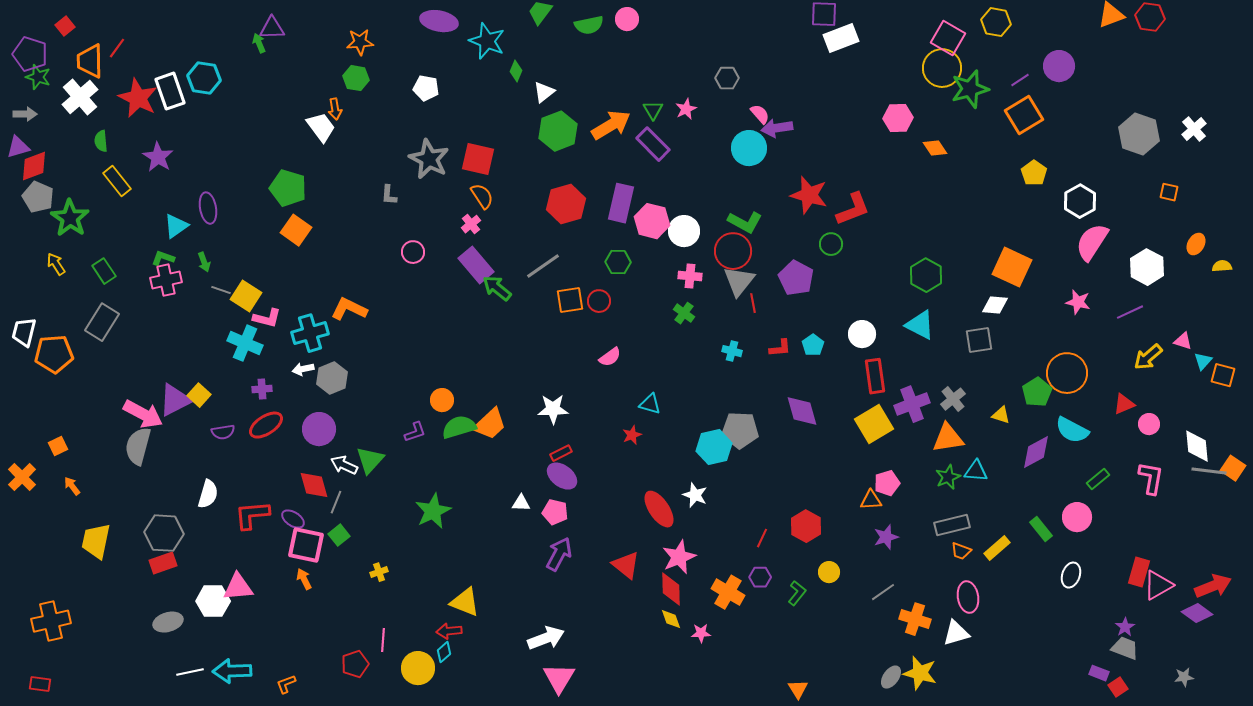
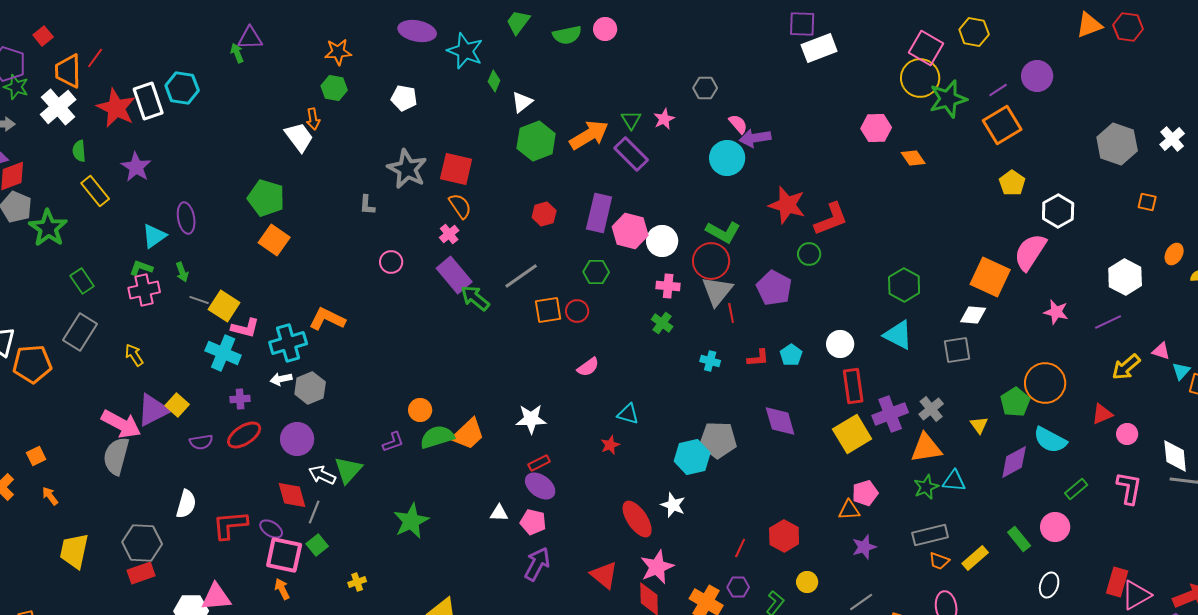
red hexagon: (566, 204) -> (544, 214), size x0.6
pink semicircle: (1092, 242) -> (1030, 252), moved
yellow arrow: (56, 264) -> (134, 355), moved
yellow triangle: (1001, 415) -> (979, 425), turned 36

